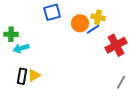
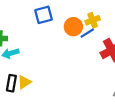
yellow cross: (98, 17) -> (93, 20), turned -32

